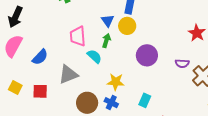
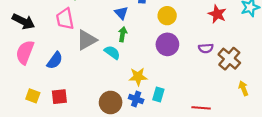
black arrow: (15, 17) -> (23, 21), turned -80
yellow circle: (127, 26) -> (167, 16), moved
pink trapezoid: (78, 36) -> (65, 19), moved
gray triangle: (68, 74) -> (86, 40), moved
cyan rectangle: (145, 100) -> (158, 95), moved

